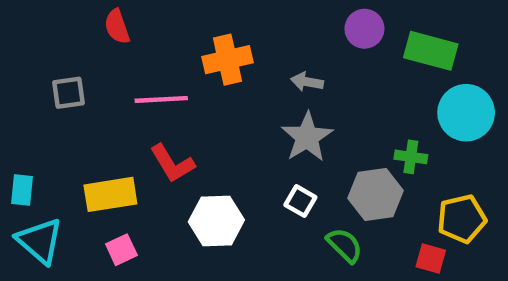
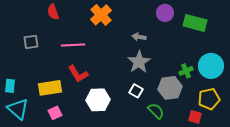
orange cross: (227, 60) -> (101, 15), moved, turned -30
cyan circle: (466, 113) -> (211, 66), moved
green cross: (411, 157) -> (186, 71), turned -32

